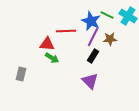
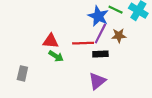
red line: (66, 31) -> (83, 43), moved
black rectangle: (93, 56) -> (100, 54), turned 56
purple triangle: (90, 81) -> (97, 81), turned 36

